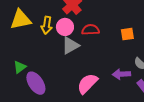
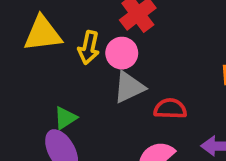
red semicircle: (91, 30) -> (170, 109), moved
green triangle: (20, 67) -> (65, 118), moved

